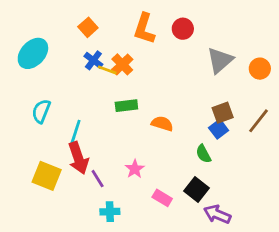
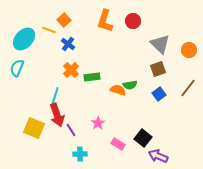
gray triangle: (220, 60) -> (160, 44), turned -35
orange cross: (122, 64) -> (71, 70), moved
yellow line: (107, 70) -> (49, 30), moved
cyan semicircle: (41, 111) -> (17, 68), moved
brown square: (223, 113) -> (158, 69), moved
green semicircle: (203, 154) -> (130, 85), moved, turned -72

